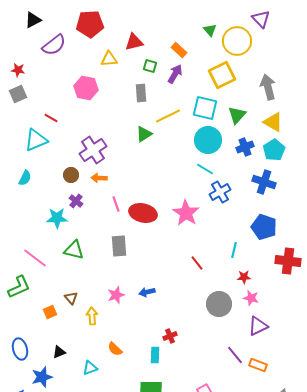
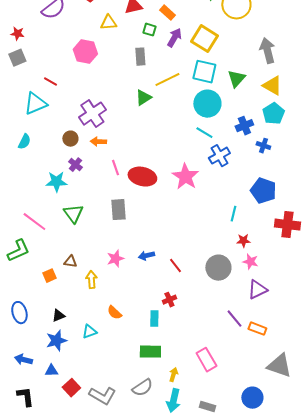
orange rectangle: (179, 50) -> (167, 13), moved
yellow square: (222, 75) -> (204, 39), moved, turned -32
blue cross: (245, 147) -> (244, 126), moved
blue cross: (264, 182) -> (263, 146), size x0.6
green triangle: (74, 250) -> (73, 214), turned 40
red line: (197, 263) -> (175, 266), moved
brown triangle: (71, 298) -> (70, 262), turned -40
blue star: (42, 377) -> (56, 341), moved

